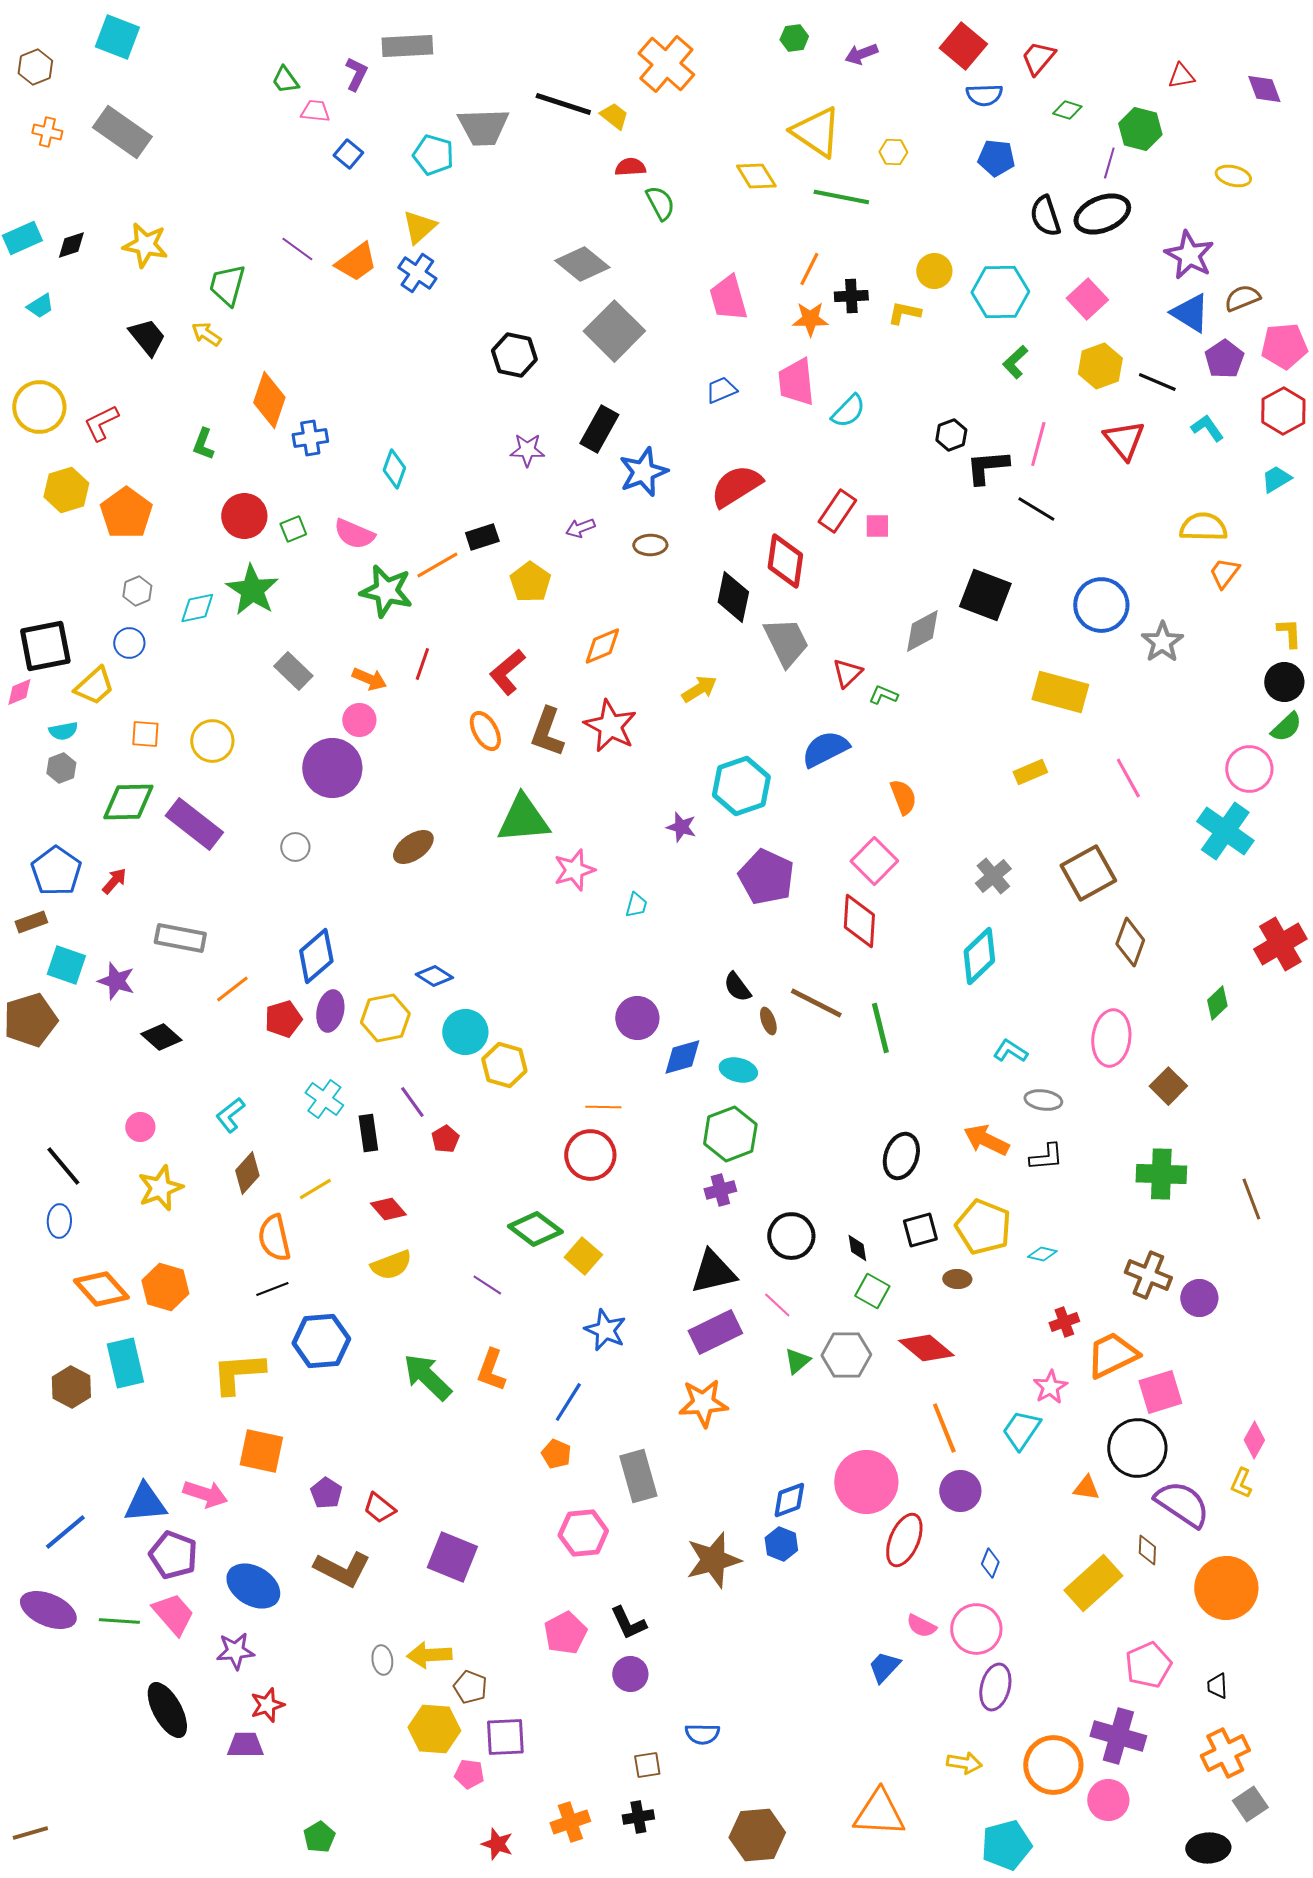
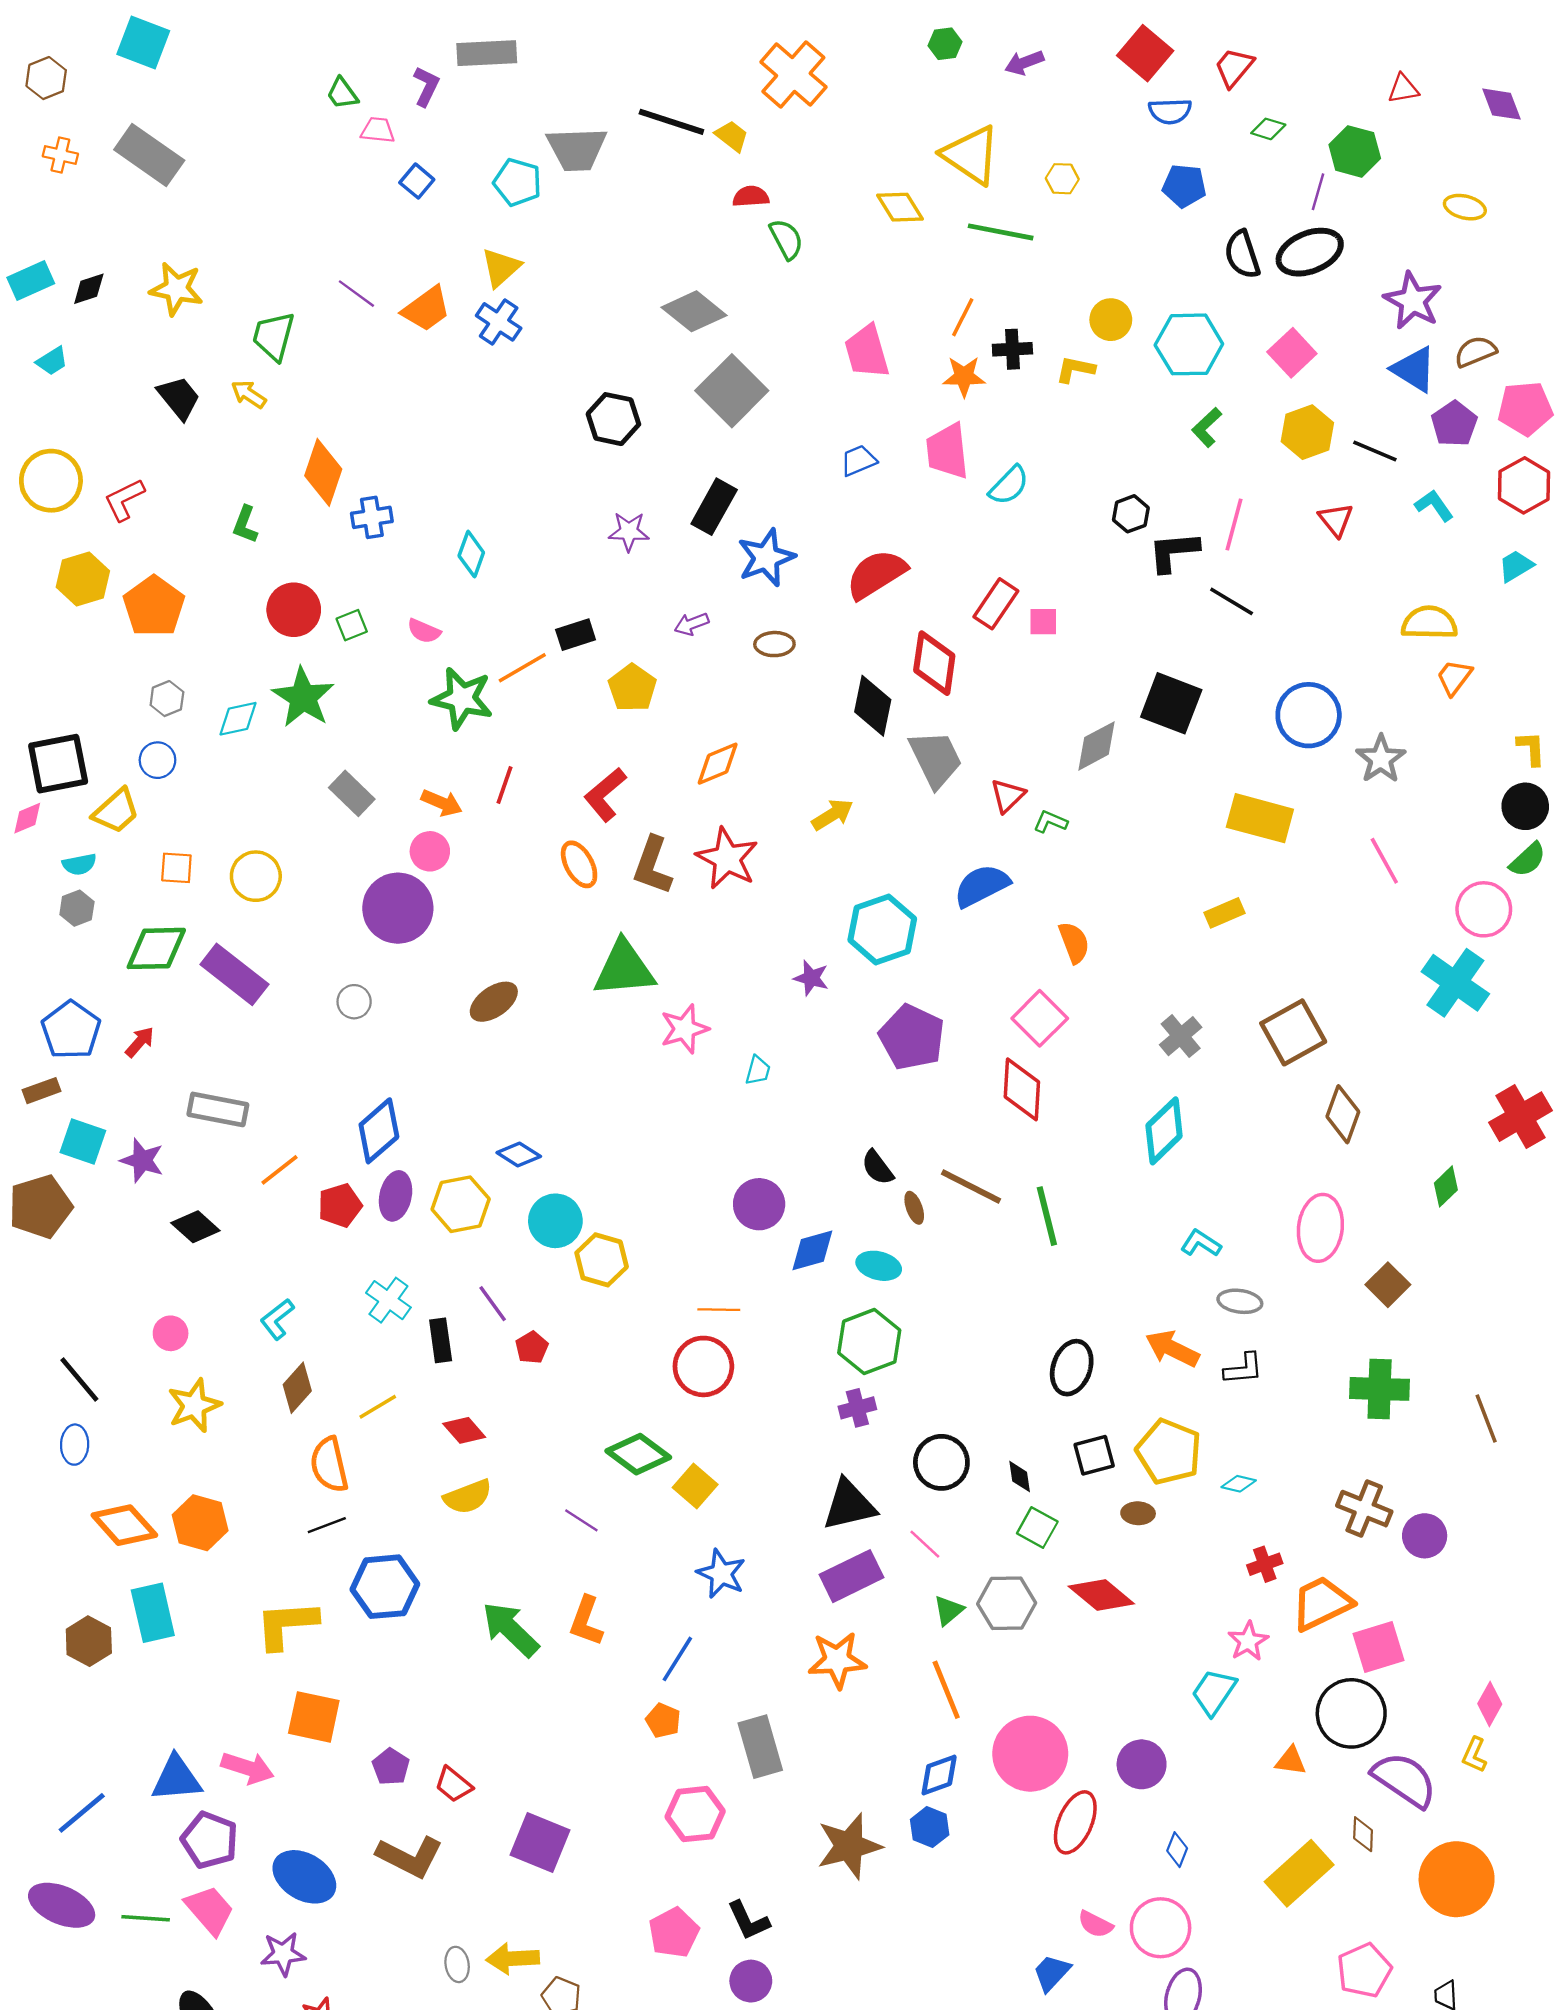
red triangle: (1124, 440) -> (1336, 520), size x0.7
pink semicircle: (354, 534) -> (424, 631), size x0.7
pink line: (1128, 778) -> (1384, 861), moved
orange line: (944, 1428) -> (946, 1690), moved

